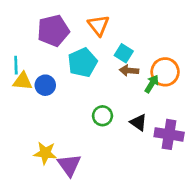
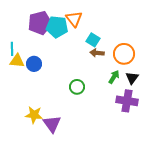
cyan pentagon: (83, 63) -> (57, 27), moved, turned 30
green arrow: (152, 84) -> (114, 77), moved
black triangle: (138, 122) -> (132, 78), moved, turned 32

